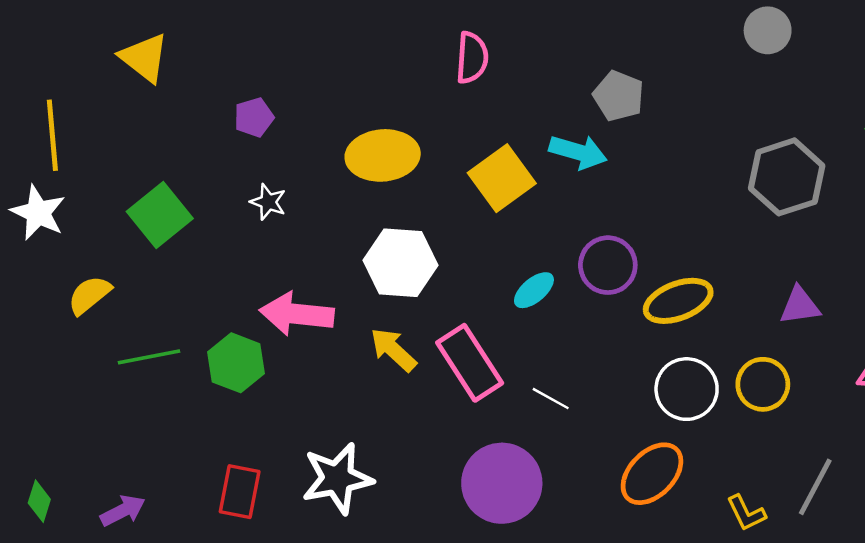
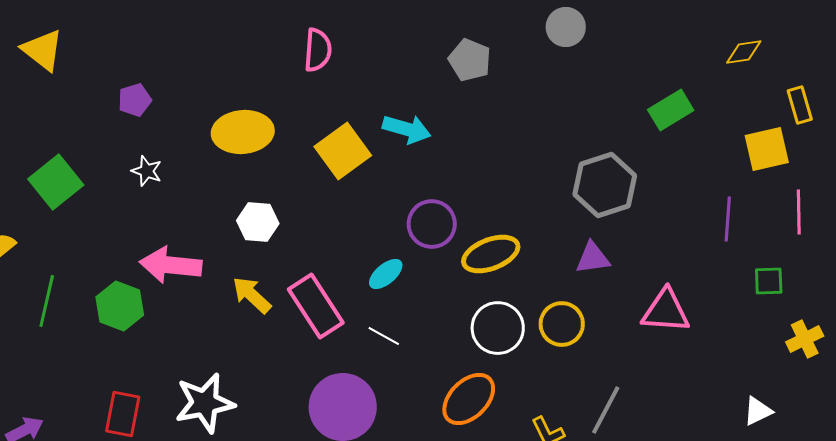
gray pentagon: (619, 96) -> (470, 60), moved
gray hexagon: (787, 177) -> (605, 185), moved
white hexagon: (400, 263) -> (258, 222), size x0.7
cyan ellipse: (534, 290) -> (386, 274), moved
green line: (149, 357) -> (47, 301), turned -66

